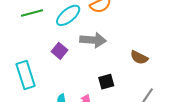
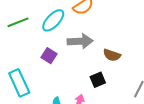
brown semicircle: (139, 58) -> (112, 55), moved

